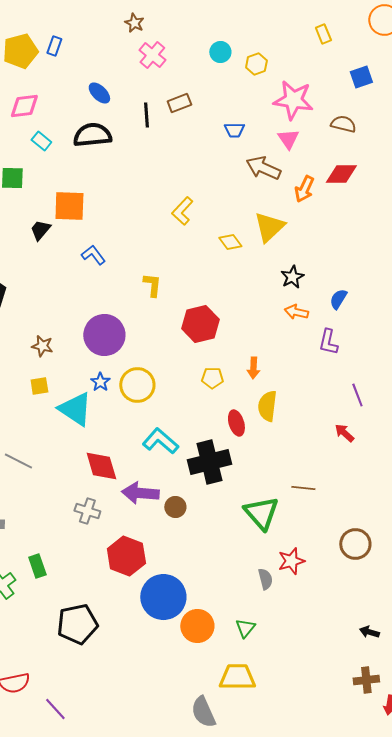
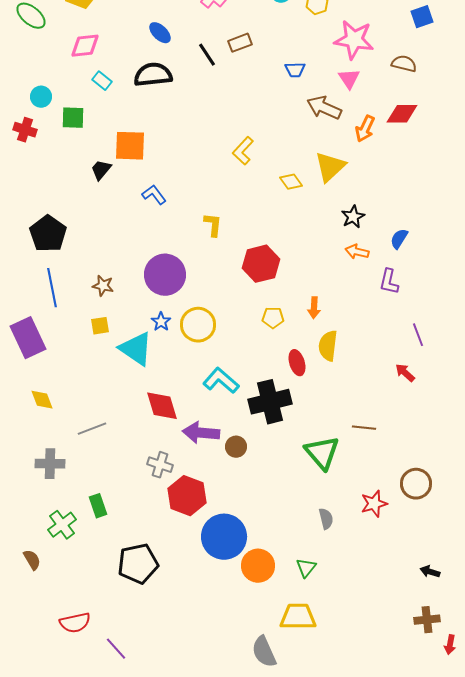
black line: (146, 115) -> (207, 55), turned -30
gray line: (18, 461) -> (92, 429), moved, turned -48
gray cross: (87, 511) -> (160, 465), moved
red star: (291, 561) -> (374, 504), moved

